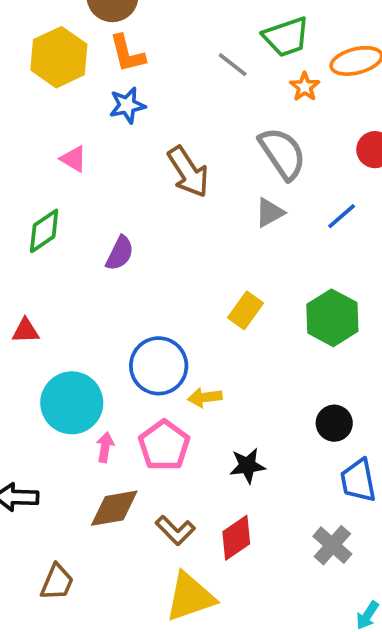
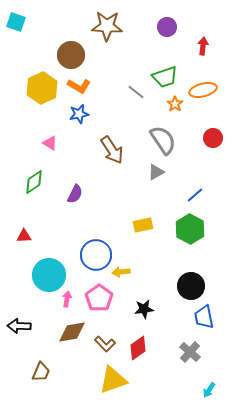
orange L-shape: (127, 54) -> (79, 86), turned -45
blue line: (342, 216) -> (195, 195), moved
yellow rectangle: (246, 310) -> (143, 225), turned 42
black circle: (334, 423) -> (191, 286), size x1.4

